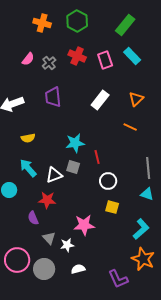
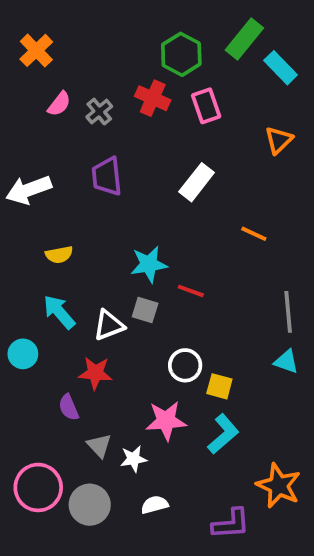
green hexagon: (77, 21) -> (181, 54), moved
orange cross: (42, 23) -> (36, 50), moved, turned 30
cyan rectangle: (132, 56) -> (281, 68), moved
orange triangle: (136, 99) -> (279, 140), moved
red line: (97, 157) -> (191, 291), turned -56
white circle: (108, 181) -> (185, 365), moved
cyan L-shape: (141, 229) -> (223, 434), moved
purple L-shape: (118, 279) -> (231, 524), turned -70

